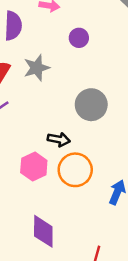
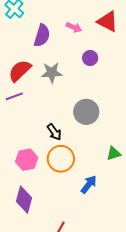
black arrow: (59, 139) -> (54, 132), turned 30
pink hexagon: (34, 166) -> (27, 160), moved

